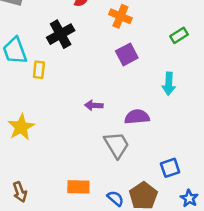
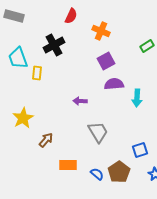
cyan arrow: (169, 84) -> (137, 98), moved
purple semicircle: (137, 117) -> (114, 84), moved
brown arrow: (20, 192) -> (46, 140), moved, turned -119

